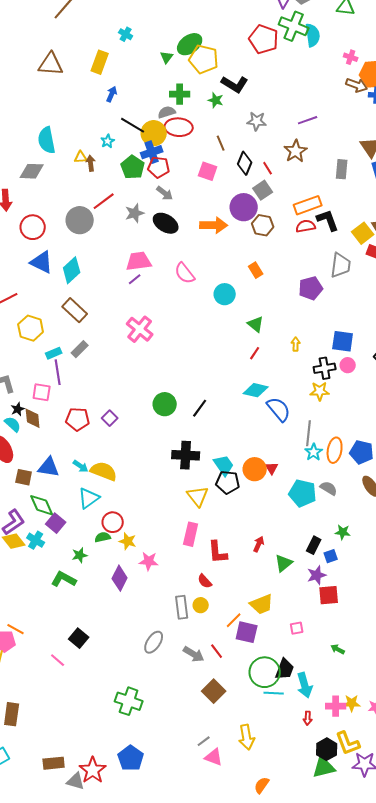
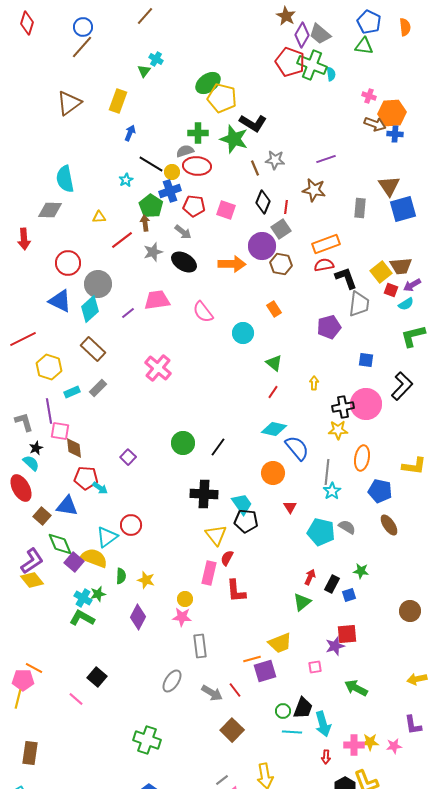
cyan cross: (126, 34) -> (156, 59), moved
cyan semicircle: (313, 35) -> (331, 74), size x0.6
red pentagon: (264, 39) -> (290, 62), moved
green triangle: (167, 57) -> (144, 71), moved
brown triangle: (51, 64) -> (69, 103), turned -40
green star: (216, 100) -> (234, 139), size x1.8
yellow circle: (154, 133) -> (172, 172), size x0.6
brown line: (221, 143) -> (255, 168), moved
brown star: (296, 151) -> (314, 190), turned -30
yellow triangle: (81, 157) -> (99, 217), moved
brown arrow: (91, 163) -> (145, 223), moved
red pentagon: (159, 167) -> (194, 206), moved
red line: (268, 168) -> (286, 207), turned 40
gray circle: (80, 220) -> (98, 284), moved
black L-shape: (328, 220) -> (346, 278), moved
red circle: (33, 227) -> (68, 263), moved
purple line: (135, 279) -> (128, 313), moved
blue square: (343, 341) -> (366, 360), moved, size x0.7
pink circle: (348, 365) -> (366, 404), size x2.0
purple line: (58, 372) -> (49, 411), moved
brown diamond: (33, 418) -> (74, 448), moved
red pentagon: (78, 419) -> (86, 478), moved
orange ellipse: (335, 450) -> (362, 458), moved
cyan arrow: (81, 466) -> (100, 488), moved
orange circle: (255, 469) -> (273, 473), moved
yellow semicircle: (104, 471) -> (94, 558), moved
brown square: (24, 477) -> (42, 516), turned 30
red circle: (113, 522) -> (131, 525), moved
green semicircle: (103, 537) -> (121, 576), turned 105
cyan cross: (36, 540) -> (83, 598), moved
red arrow: (259, 544) -> (310, 577), moved
pink star: (149, 561) -> (182, 617), moved
purple star: (317, 575) -> (335, 646), moved
red semicircle: (205, 581) -> (227, 558), moved, turned 70
yellow circle: (201, 605) -> (185, 599), moved
orange line: (234, 620) -> (252, 659), turned 30
purple square: (247, 632) -> (265, 671), turned -30
green arrow: (338, 649) -> (356, 688), size x1.6
green circle: (265, 672) -> (283, 711), size x0.5

